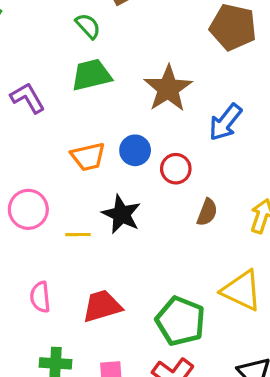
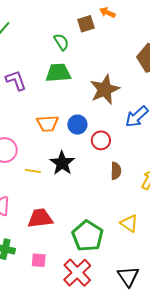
brown semicircle: (207, 212) -> (116, 171), turned -30
yellow triangle: (242, 290) -> (129, 223), size x0.7

